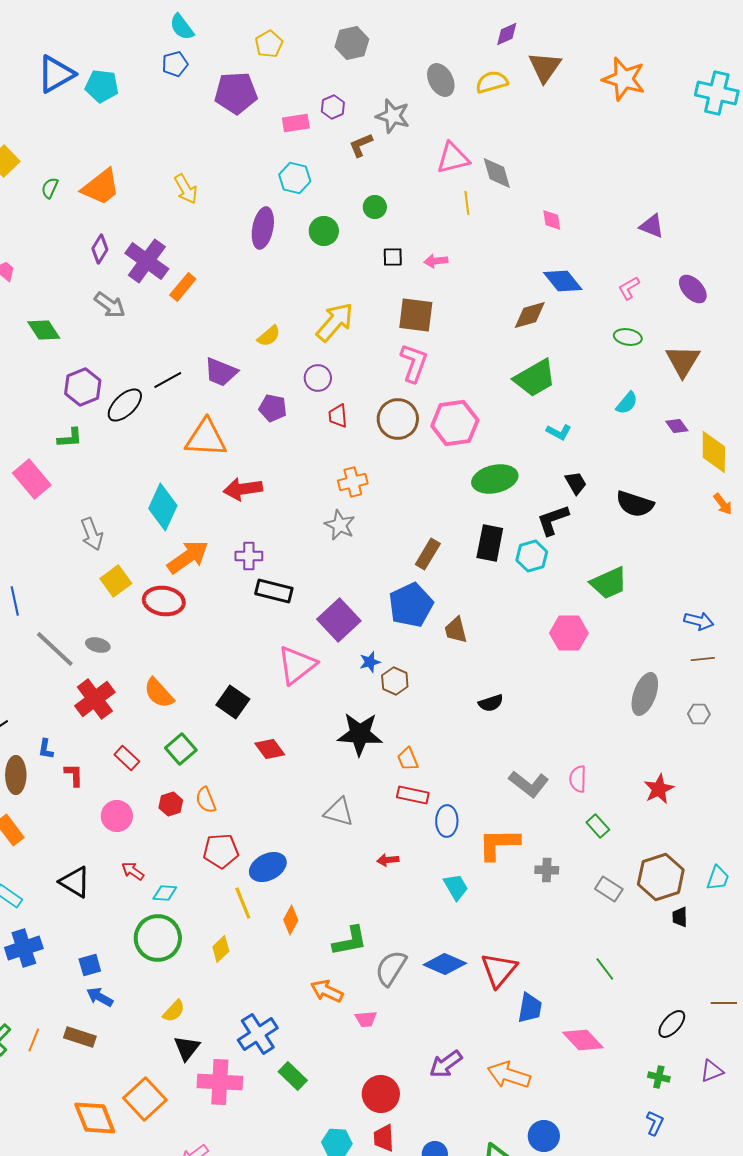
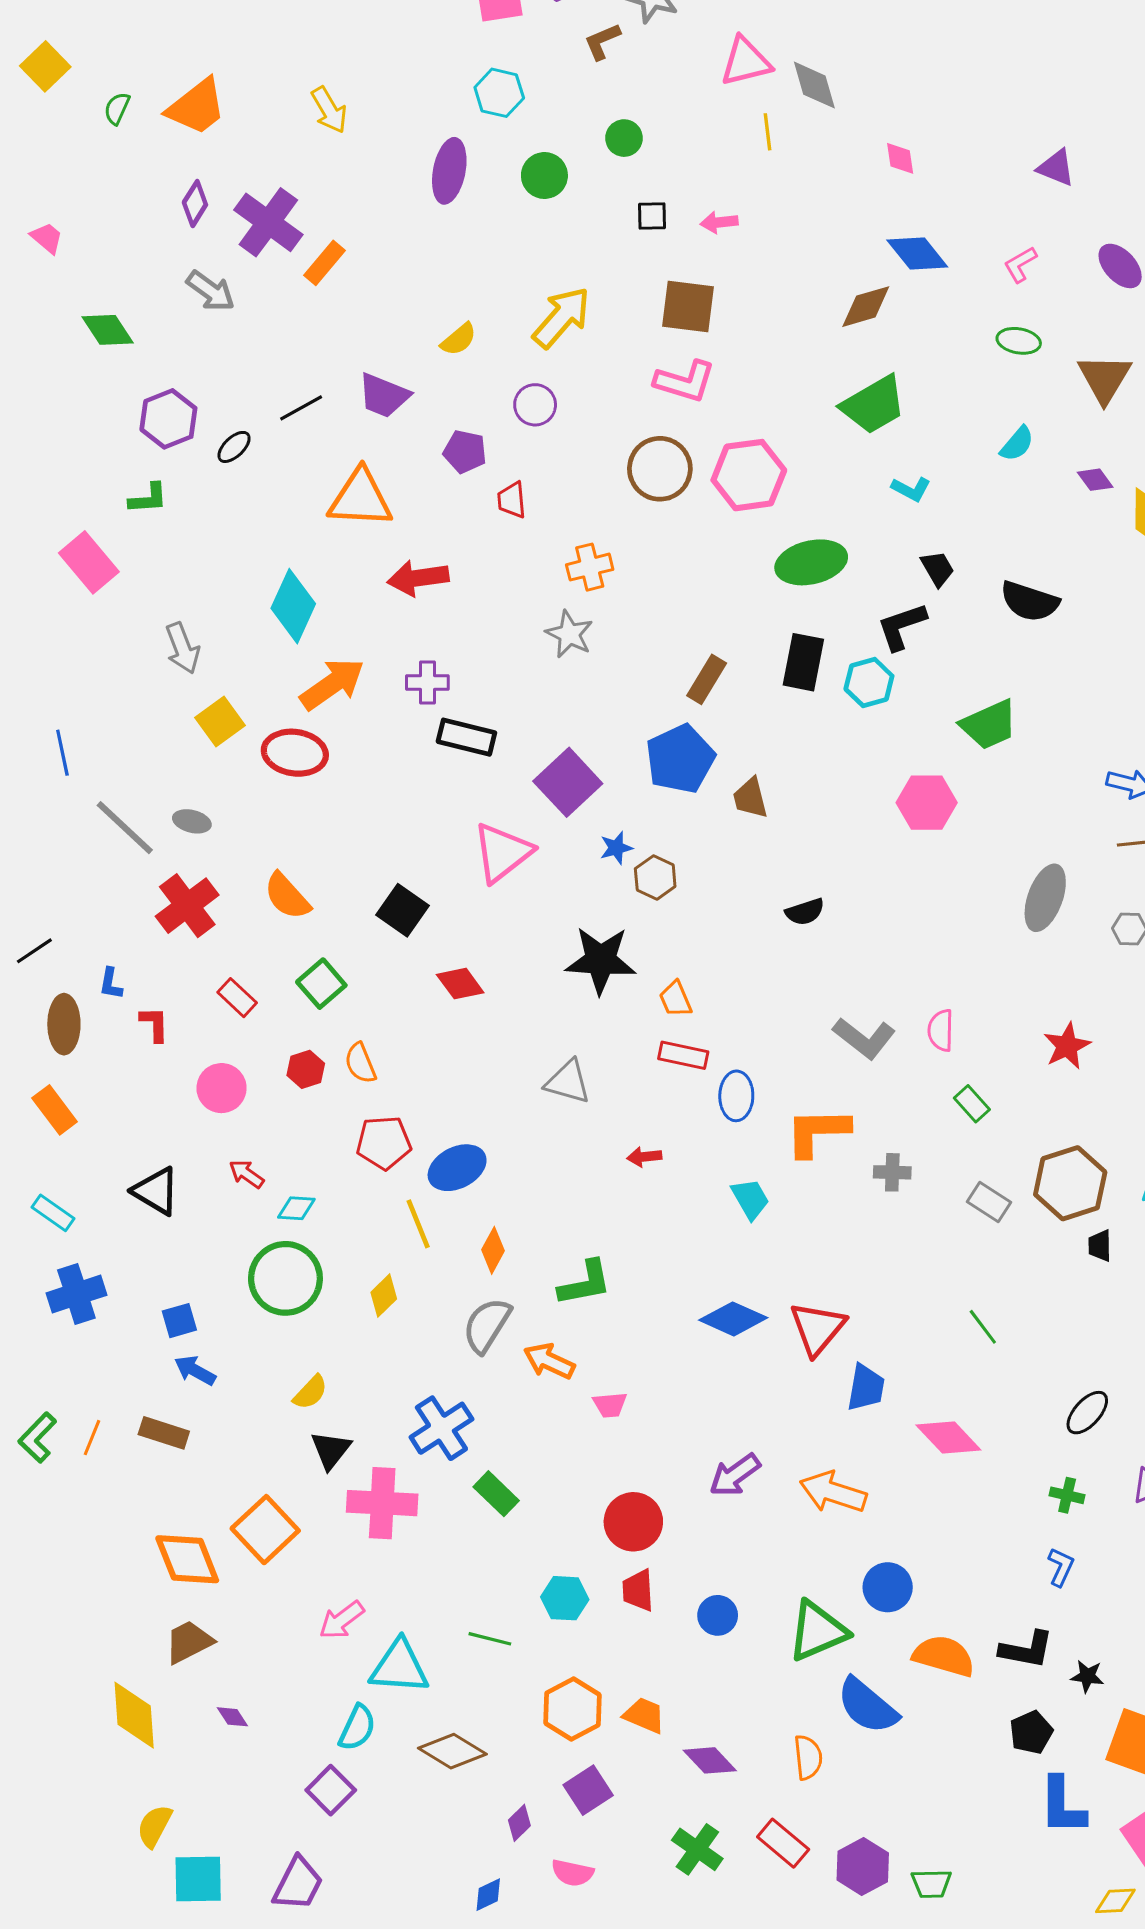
pink L-shape: (414, 363) -> (685, 381), turned 87
black ellipse: (125, 405) -> (234, 447), size x0.6
red trapezoid: (338, 416) -> (512, 500), moved
gray semicircle: (391, 968) -> (487, 1325), moved

